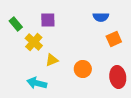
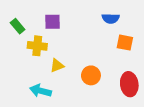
orange square: (114, 39) -> (125, 43), turned 35
yellow cross: (34, 42) -> (37, 46), turned -36

